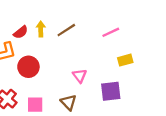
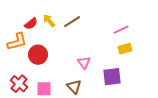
yellow arrow: (41, 29) -> (49, 21), turned -40
pink line: (111, 32) -> (121, 30), moved

